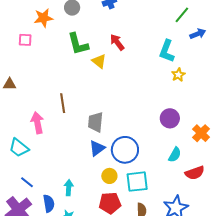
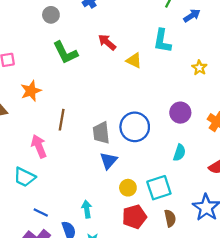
orange star: (43, 18) -> (31, 91), moved
yellow triangle: (99, 61) -> (134, 60), moved
yellow star: (178, 75) -> (199, 68), moved
brown line: (63, 103) -> (62, 120), turned 30
blue circle: (125, 150) -> (135, 127), moved
cyan semicircle: (175, 155) -> (179, 153), moved

